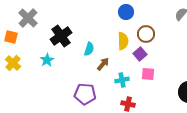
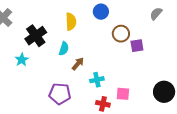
yellow semicircle: (123, 41) -> (71, 22), moved
purple square: (140, 54) -> (137, 46), moved, turned 32
pink square: (148, 74) -> (123, 94), moved

